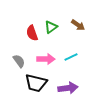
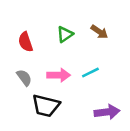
red semicircle: (32, 33) -> (25, 42), moved
purple arrow: (68, 88) -> (107, 112), moved

